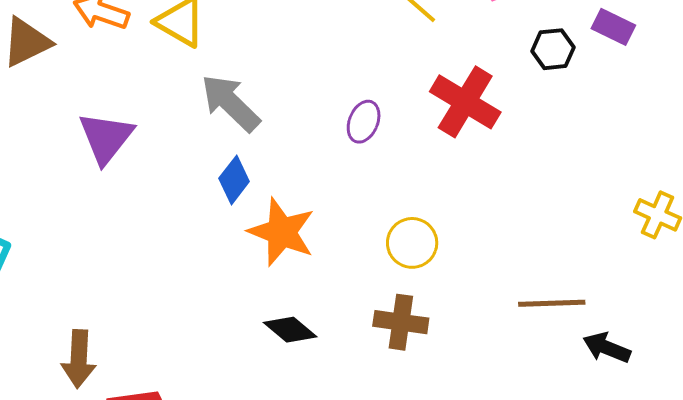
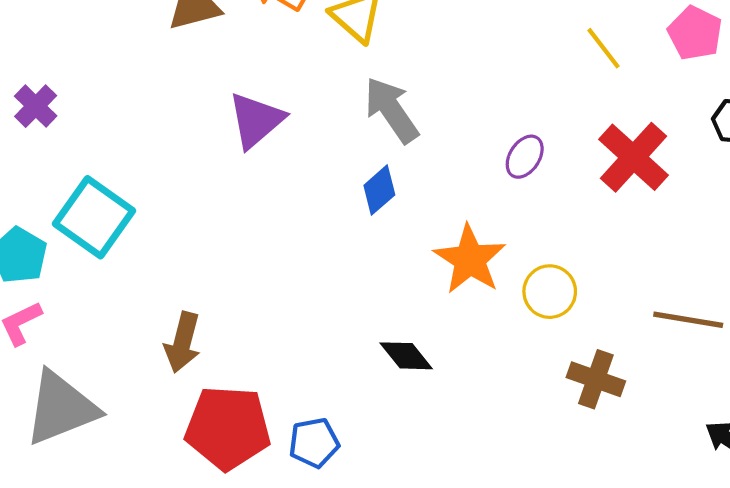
orange star: (282, 232) -> (470, 259), moved
brown line: (552, 303) -> (688, 320), moved
brown cross: (401, 322) -> (596, 379), moved

